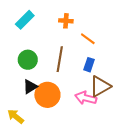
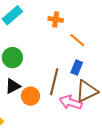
brown line: (60, 59) -> (54, 82), moved
orange circle: (47, 95) -> (30, 96), size x0.7

